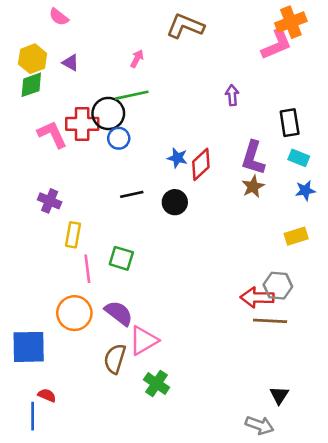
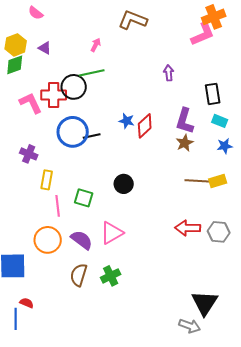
blue circle: (119, 138) -> (73, 132), moved, size x1.8
black line: (132, 194) -> (92, 136), moved
black circle: (175, 202) -> (124, 184), moved
gray hexagon: (278, 286) -> (219, 232), moved
brown line: (270, 321) -> (198, 181), moved
pink triangle: (143, 340) -> (112, 233), moved
green cross: (157, 384) -> (111, 276), moved, turned 30
black triangle: (279, 395) -> (205, 303), size x1.8

